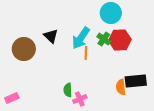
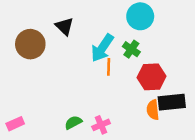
black triangle: (51, 36) -> (64, 26), moved
red hexagon: (120, 40) -> (152, 77), moved
brown circle: (24, 49) -> (30, 44), moved
green semicircle: (68, 90) -> (73, 122), moved, turned 64

